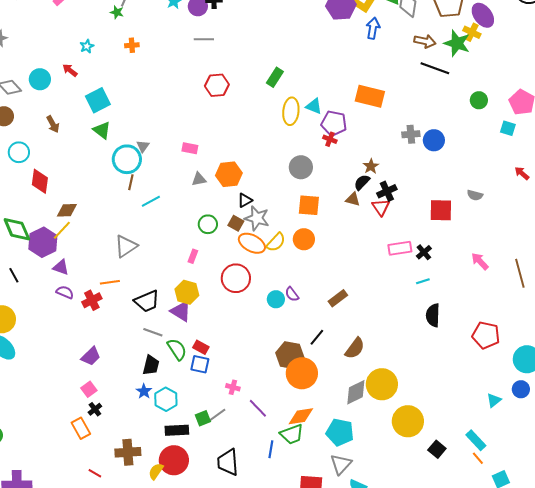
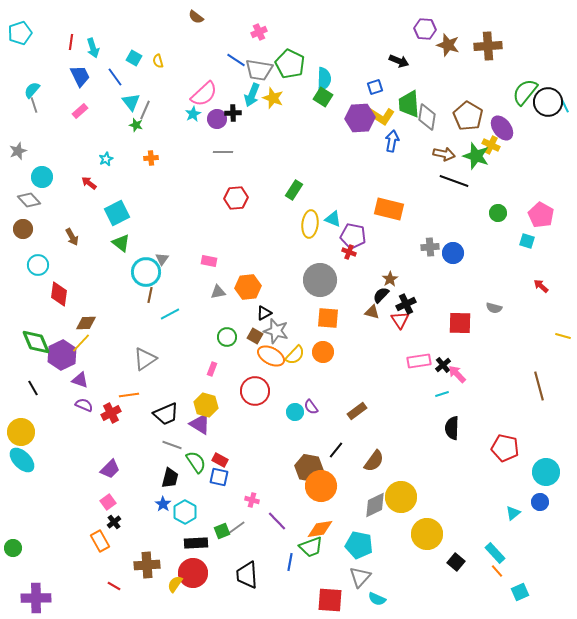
cyan circle: (40, 79) -> (42, 177), moved
gray circle: (301, 167) -> (320, 280), size x1.4
pink arrow: (480, 261) -> (457, 374), moved

